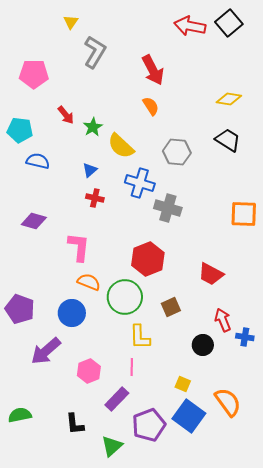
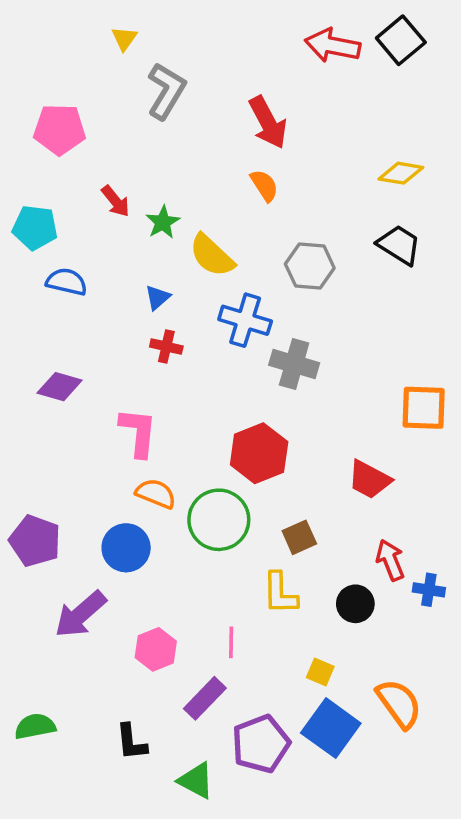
orange square: (244, 214) -> (424, 408), moved
yellow L-shape: (140, 337) -> (280, 593), moved
green triangle: (112, 446) -> (196, 781), turned -50

